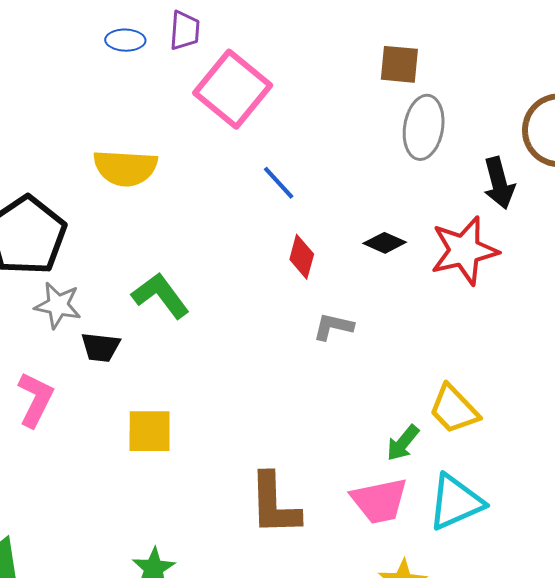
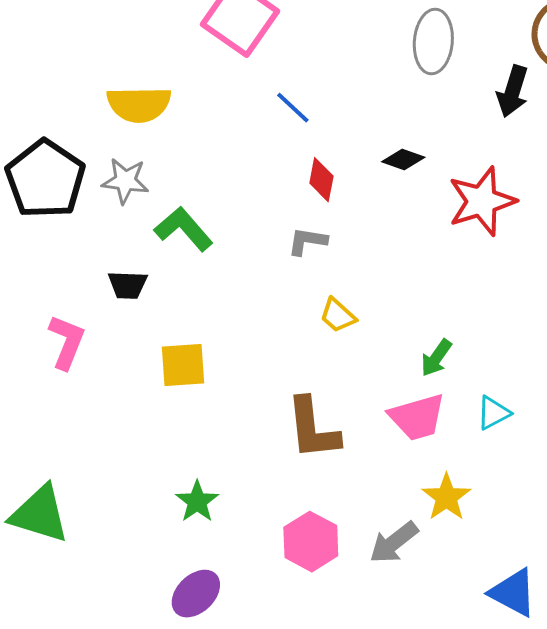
black arrow: (499, 183) -> (513, 91), turned 36
red star: (464, 251) -> (482, 201), moved
gray star: (58, 305) -> (125, 181), moved
gray L-shape: (333, 327) -> (307, 241), moved
yellow trapezoid: (454, 409) -> (338, 315), moved, size x0.7
cyan triangle: (456, 502) -> (493, 413), size x0.6

